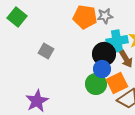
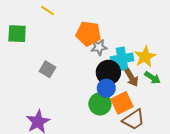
gray star: (105, 16) -> (99, 47), moved
green square: (17, 17) -> (17, 34), turned -36

